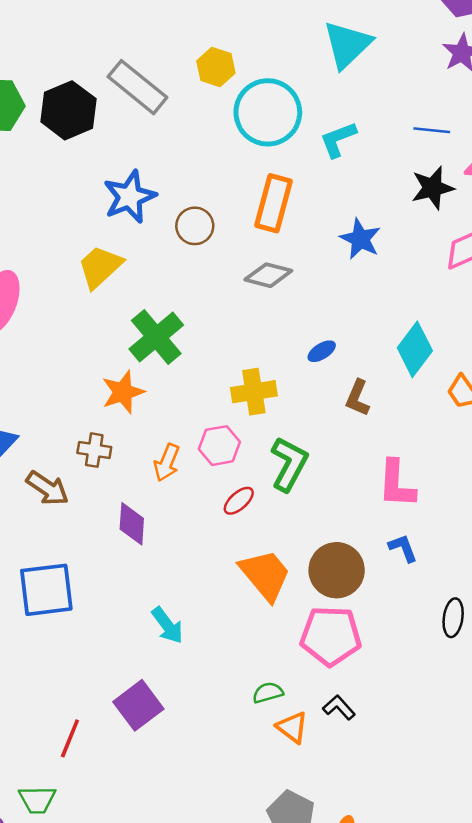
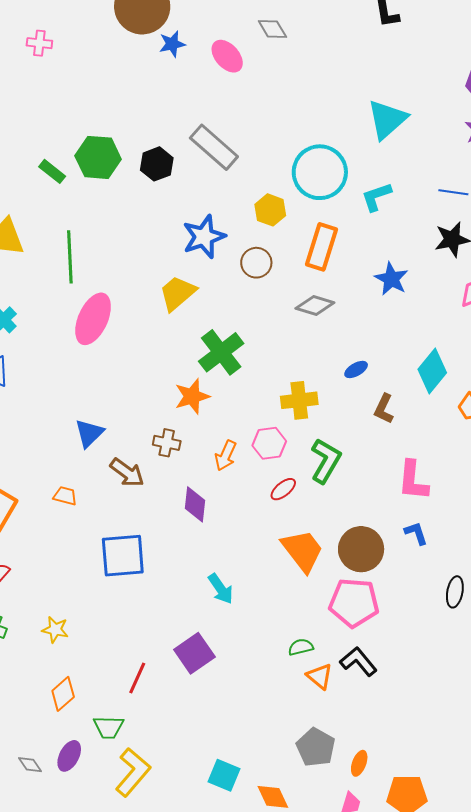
yellow hexagon: (216, 67) -> (270, 210), moved
black hexagon: (68, 110) -> (157, 164), size x0.7
black L-shape: (339, 707) -> (358, 662), size x1.4

